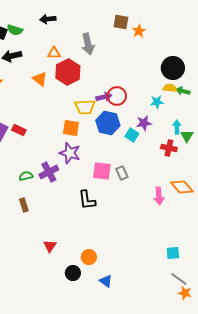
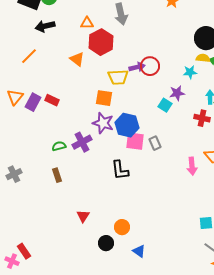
orange triangle: (40, 79) -> (77, 59), moved
blue hexagon: (108, 123) -> (127, 125), moved

